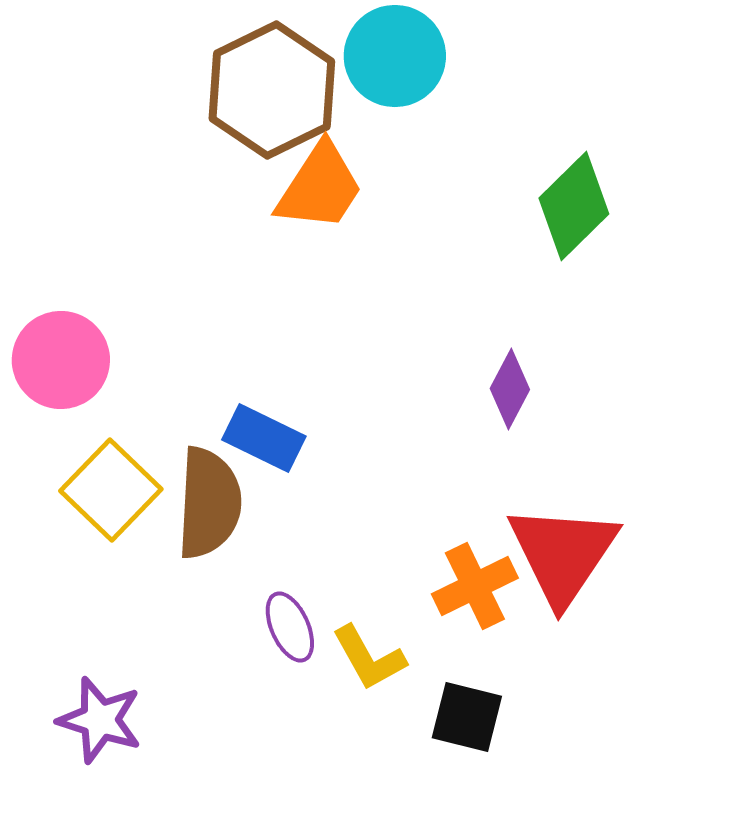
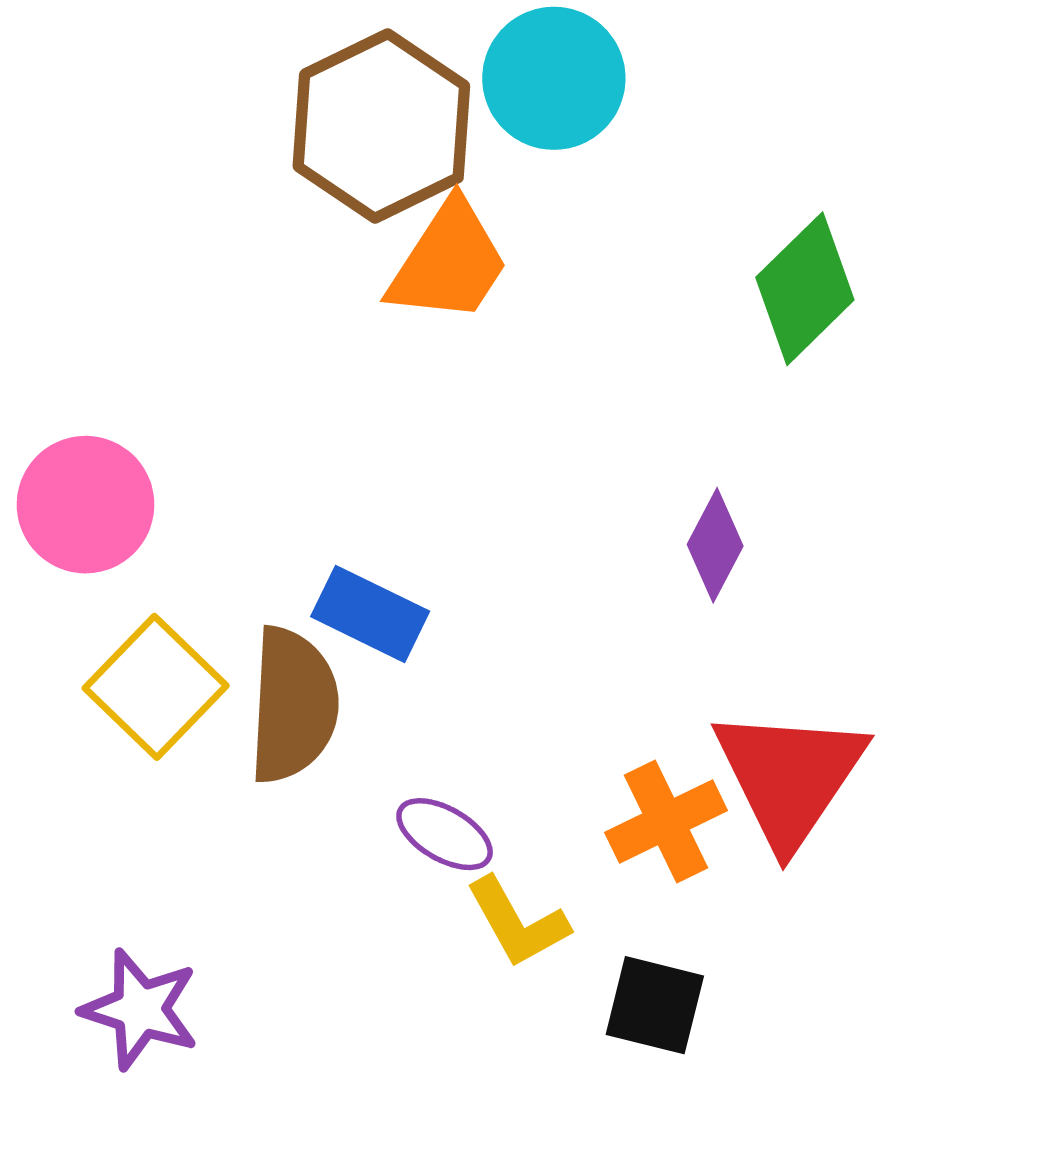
purple ellipse: (290, 627) -> (445, 834), moved, turned -36

